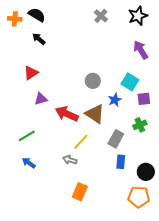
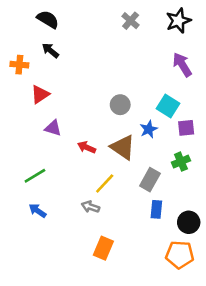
orange cross: (15, 19) -> (19, 65), moved
purple triangle: (41, 99) -> (53, 128), turned 32
red arrow: (67, 114) -> (87, 147), size x0.6

